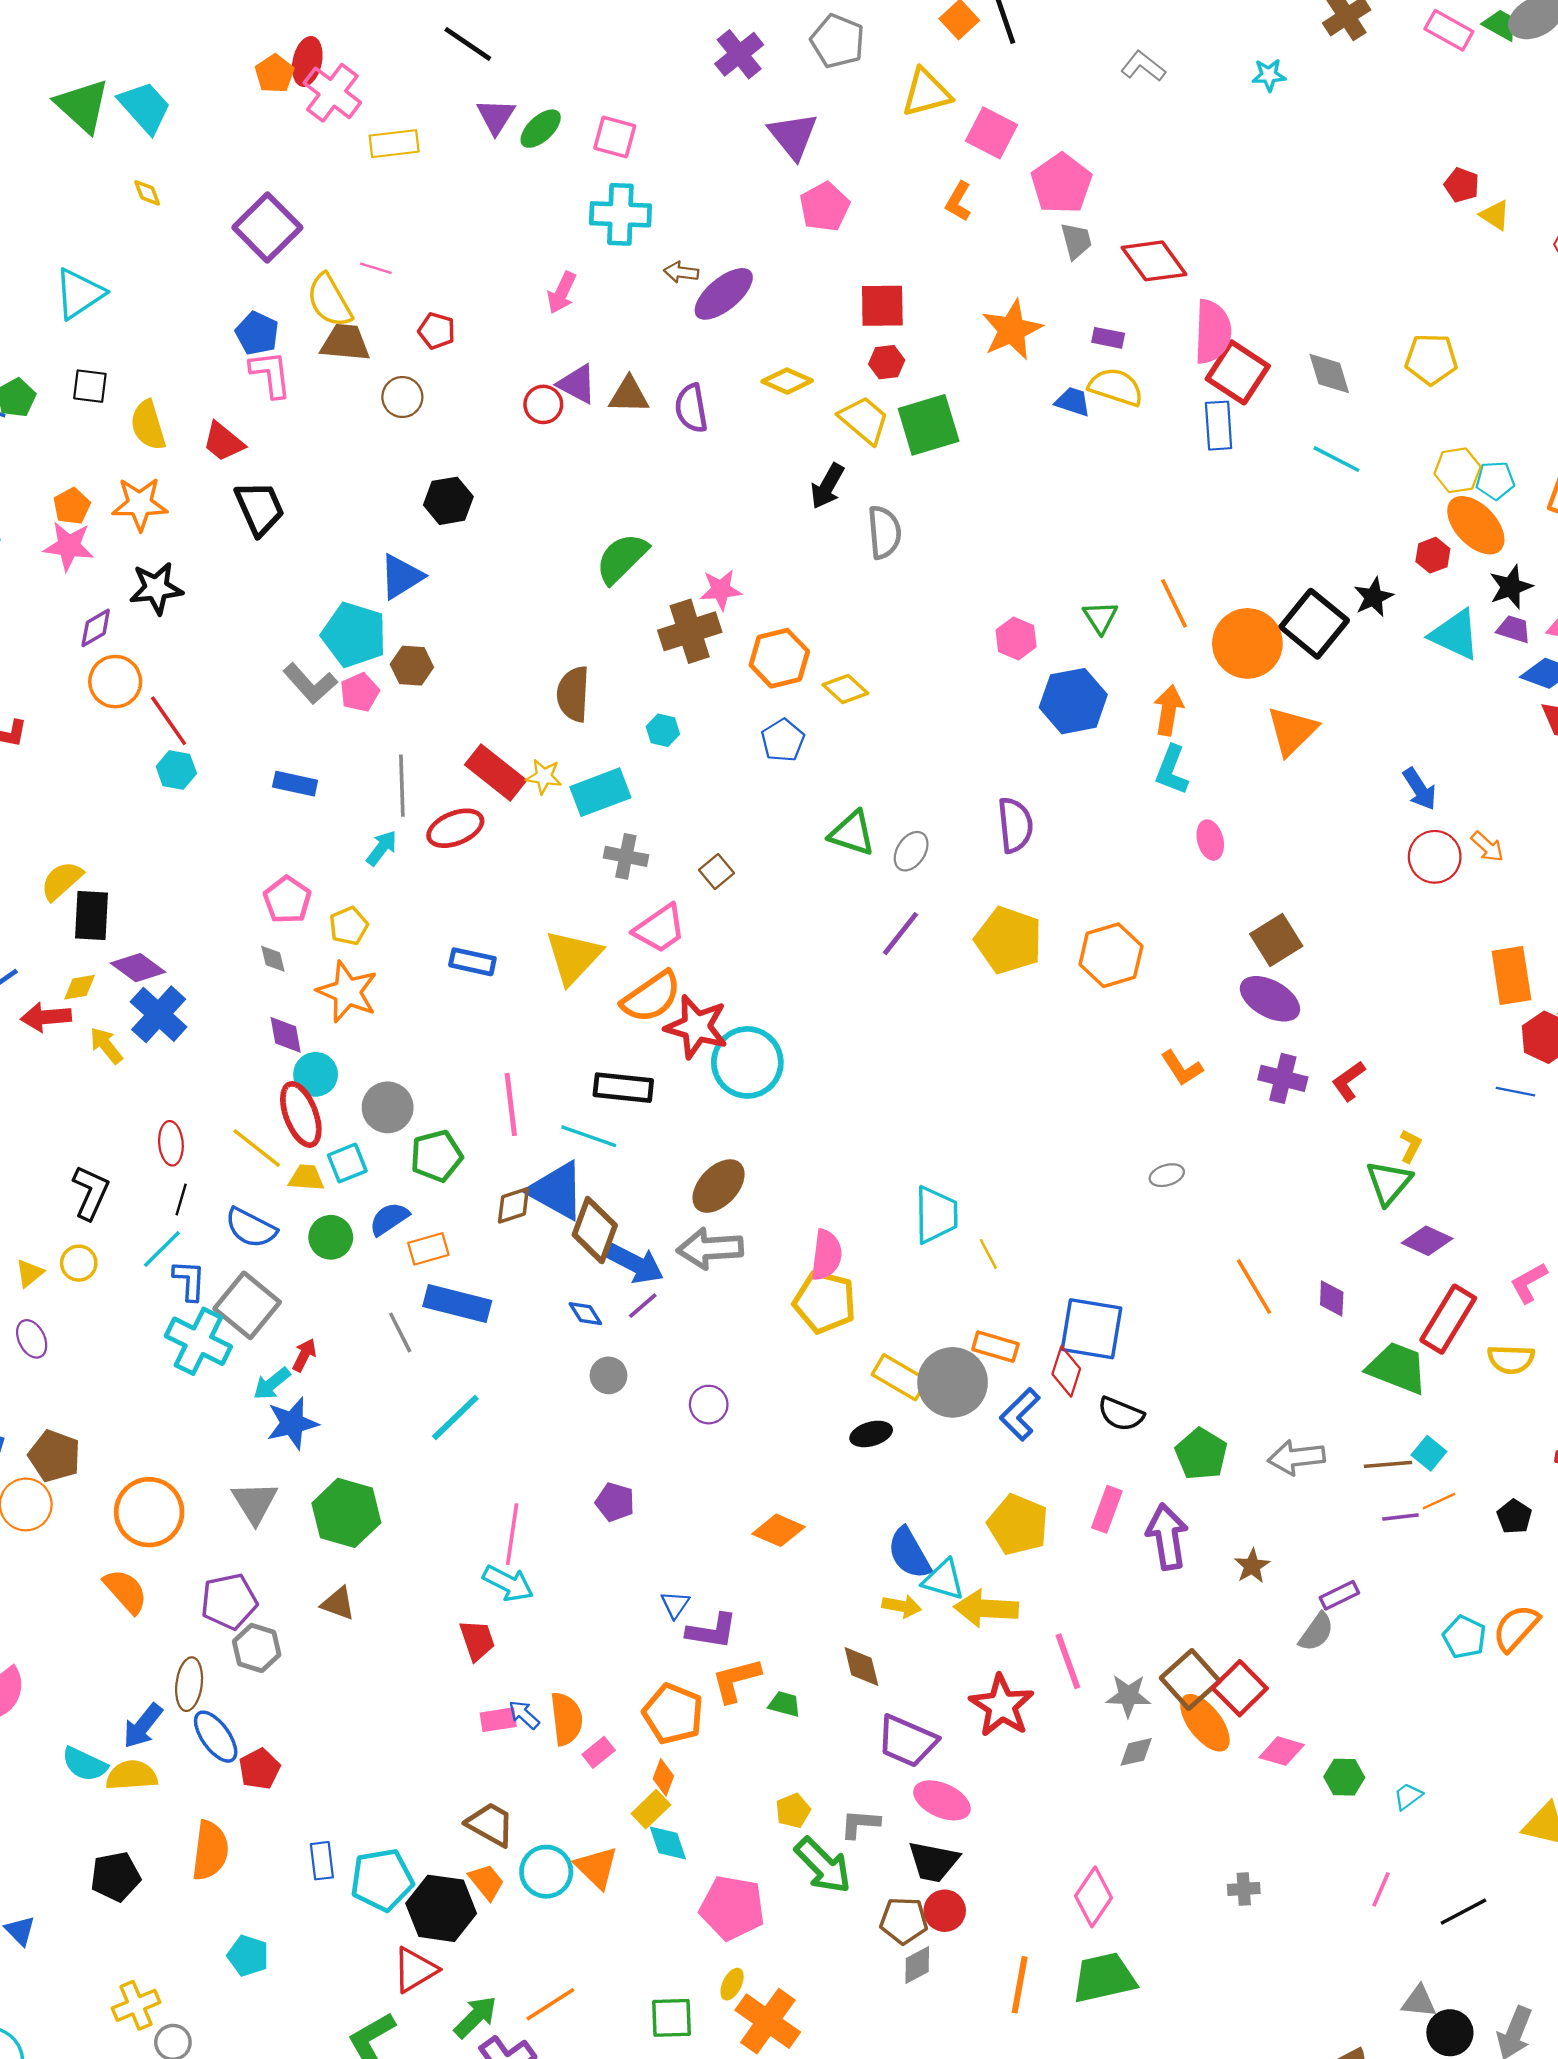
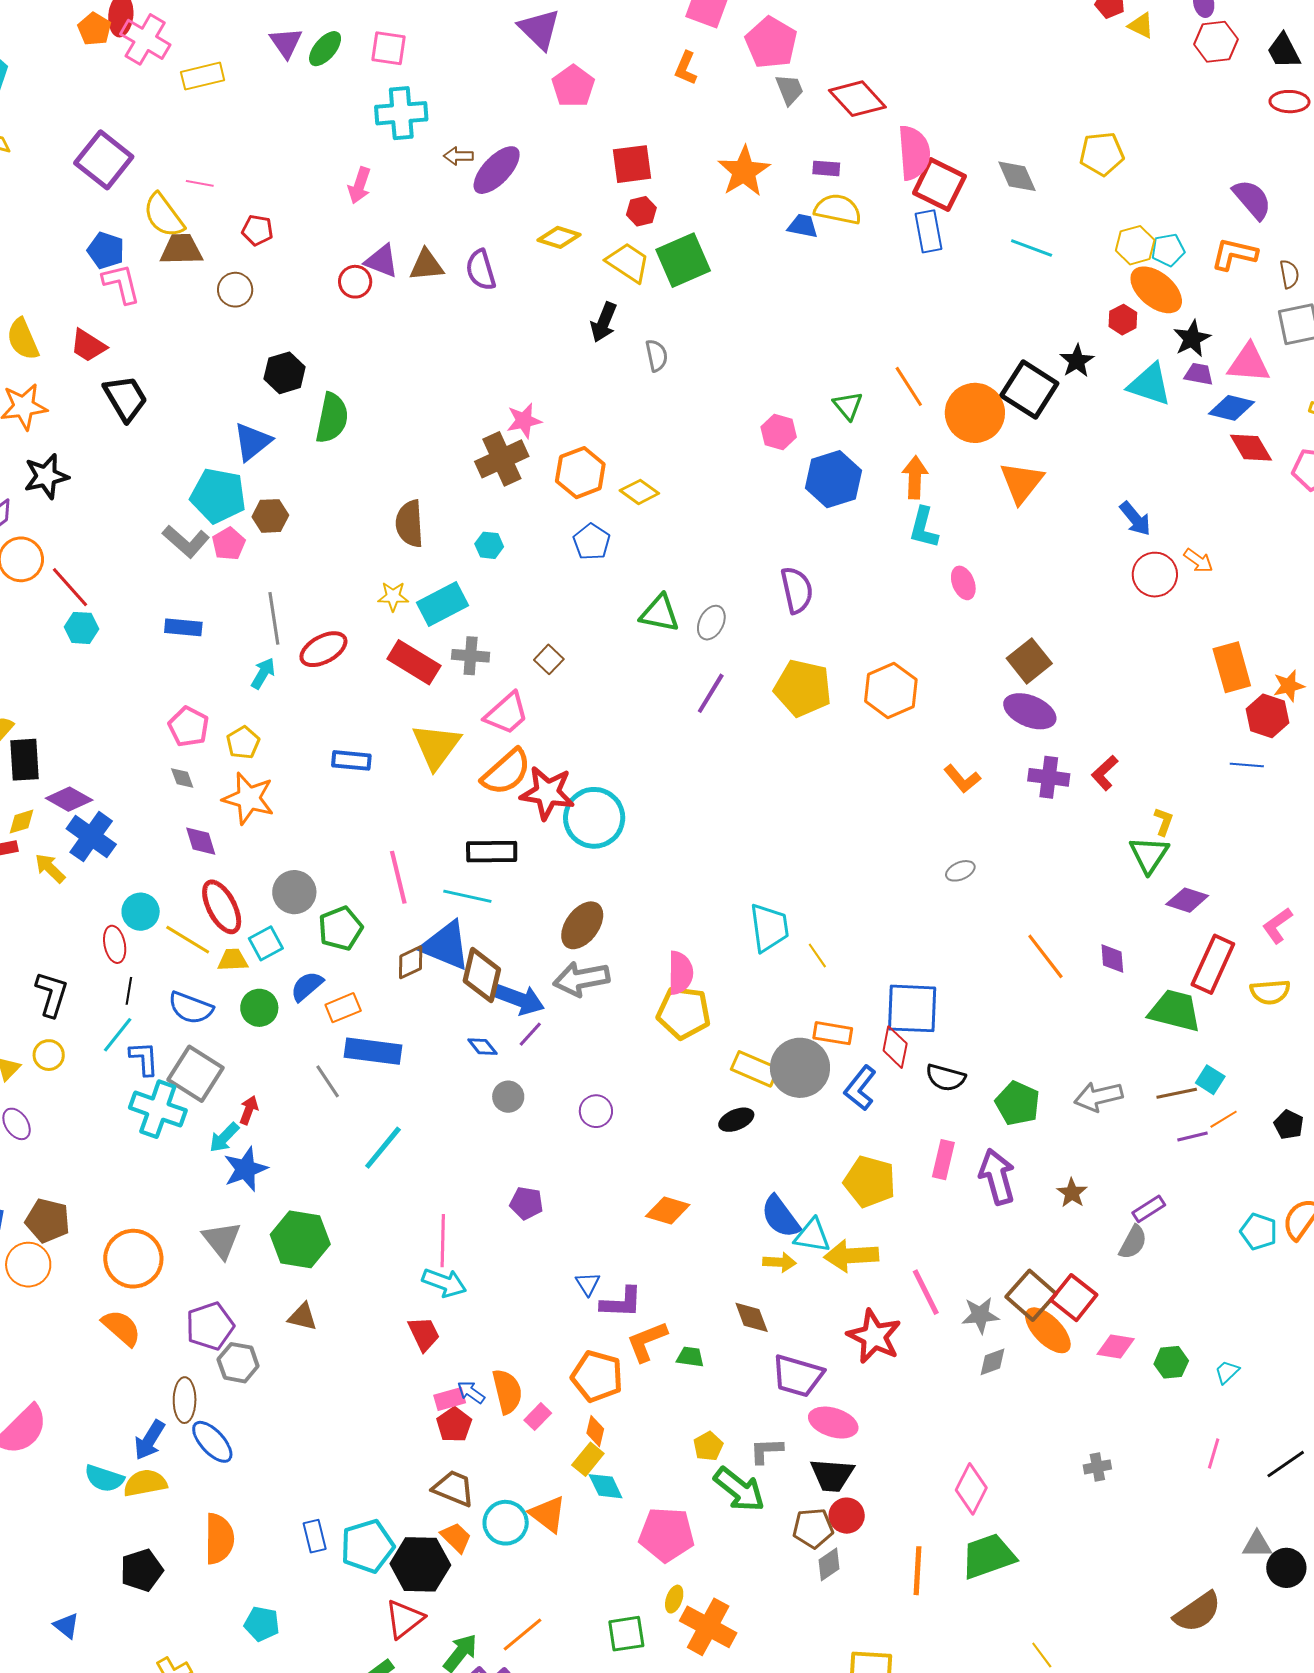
gray semicircle: (884, 532) -> (657, 356), size x0.7
green semicircle: (622, 558) -> (332, 418), moved, turned 153
red rectangle: (496, 772) -> (414, 662), moved
cyan circle: (316, 1074) -> (141, 912), moved
red pentagon: (260, 1769) -> (454, 1425), moved

